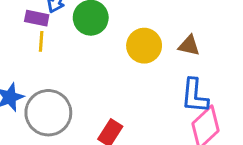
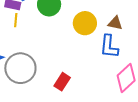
blue L-shape: (195, 96) -> (109, 47), moved

